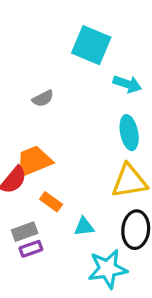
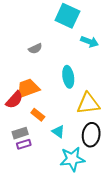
cyan ellipse: (129, 133) -> (68, 77), moved
cyan triangle: (84, 227) -> (58, 131), turned 40

